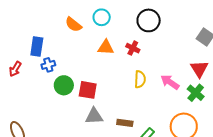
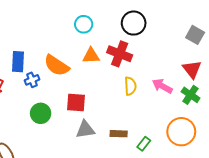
orange semicircle: (73, 25) -> (57, 65), moved, size x1.4
red cross: (133, 48) -> (120, 54), size x1.6
green circle: (64, 85) -> (41, 113), moved

